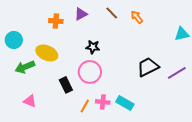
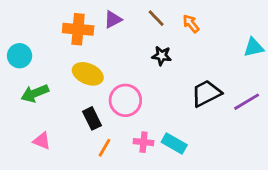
orange cross: (56, 21) -> (78, 29), size x1.5
black star: (93, 47) -> (162, 56), moved
yellow ellipse: (47, 53) -> (88, 74), moved
orange line: (85, 106) -> (105, 148), moved

